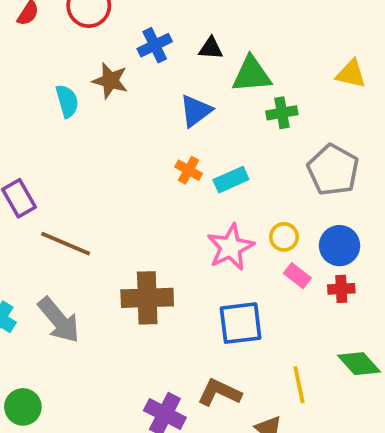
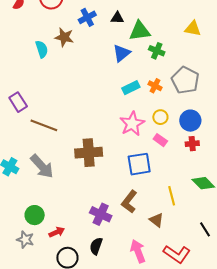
blue triangle: (196, 111) -> (122, 53), moved
green cross: (282, 113) -> (157, 51), turned 35
orange cross: (189, 170) -> (155, 86), moved
pink rectangle: (297, 276) -> (160, 140), moved
brown L-shape: (219, 393) -> (129, 202), turned -75
green circle: (23, 407) -> (35, 215), moved

